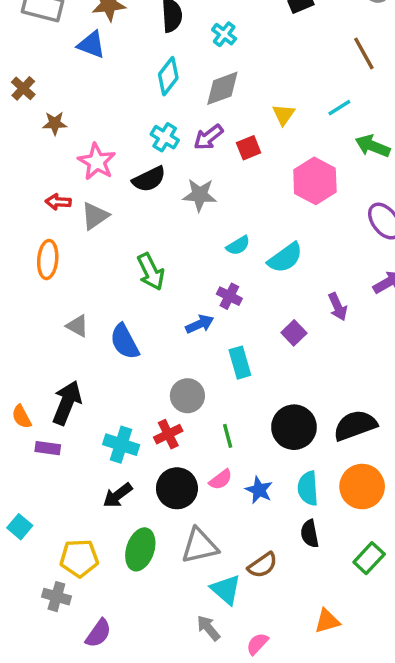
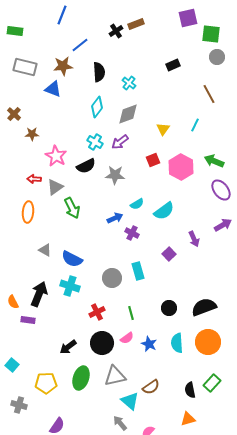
cyan line: (339, 108) -> (195, 125), turned -32
green arrow: (373, 146) -> (214, 161), moved
red square: (249, 148) -> (153, 160), moved
green arrow: (151, 272) -> (72, 208), moved
blue arrow: (200, 324) -> (115, 218), moved
blue semicircle: (125, 342) -> (72, 259), turned -35
gray circle: (187, 396) -> (112, 278), moved
black circle: (294, 427) -> (169, 308), size x0.6
cyan cross: (121, 445) -> (70, 286), moved
black semicircle: (310, 534) -> (190, 390), moved
gray cross: (56, 597) -> (19, 405), moved

